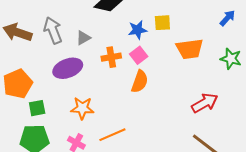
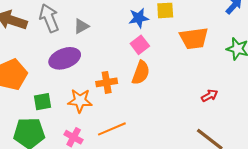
orange cross: (111, 57) -> (107, 82), moved
red arrow: (205, 103) -> (210, 96), size x0.6
green square: (37, 108) -> (43, 102), moved

